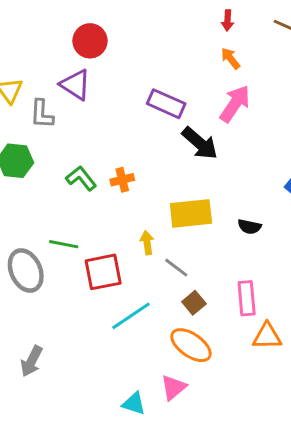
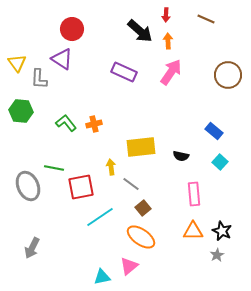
orange arrow: (230, 58) -> (168, 41), turned 35
black arrow: (200, 143) -> (140, 31), moved
pink rectangle: (247, 298) -> (194, 194), moved
cyan triangle: (134, 404) -> (102, 277), turned -30

